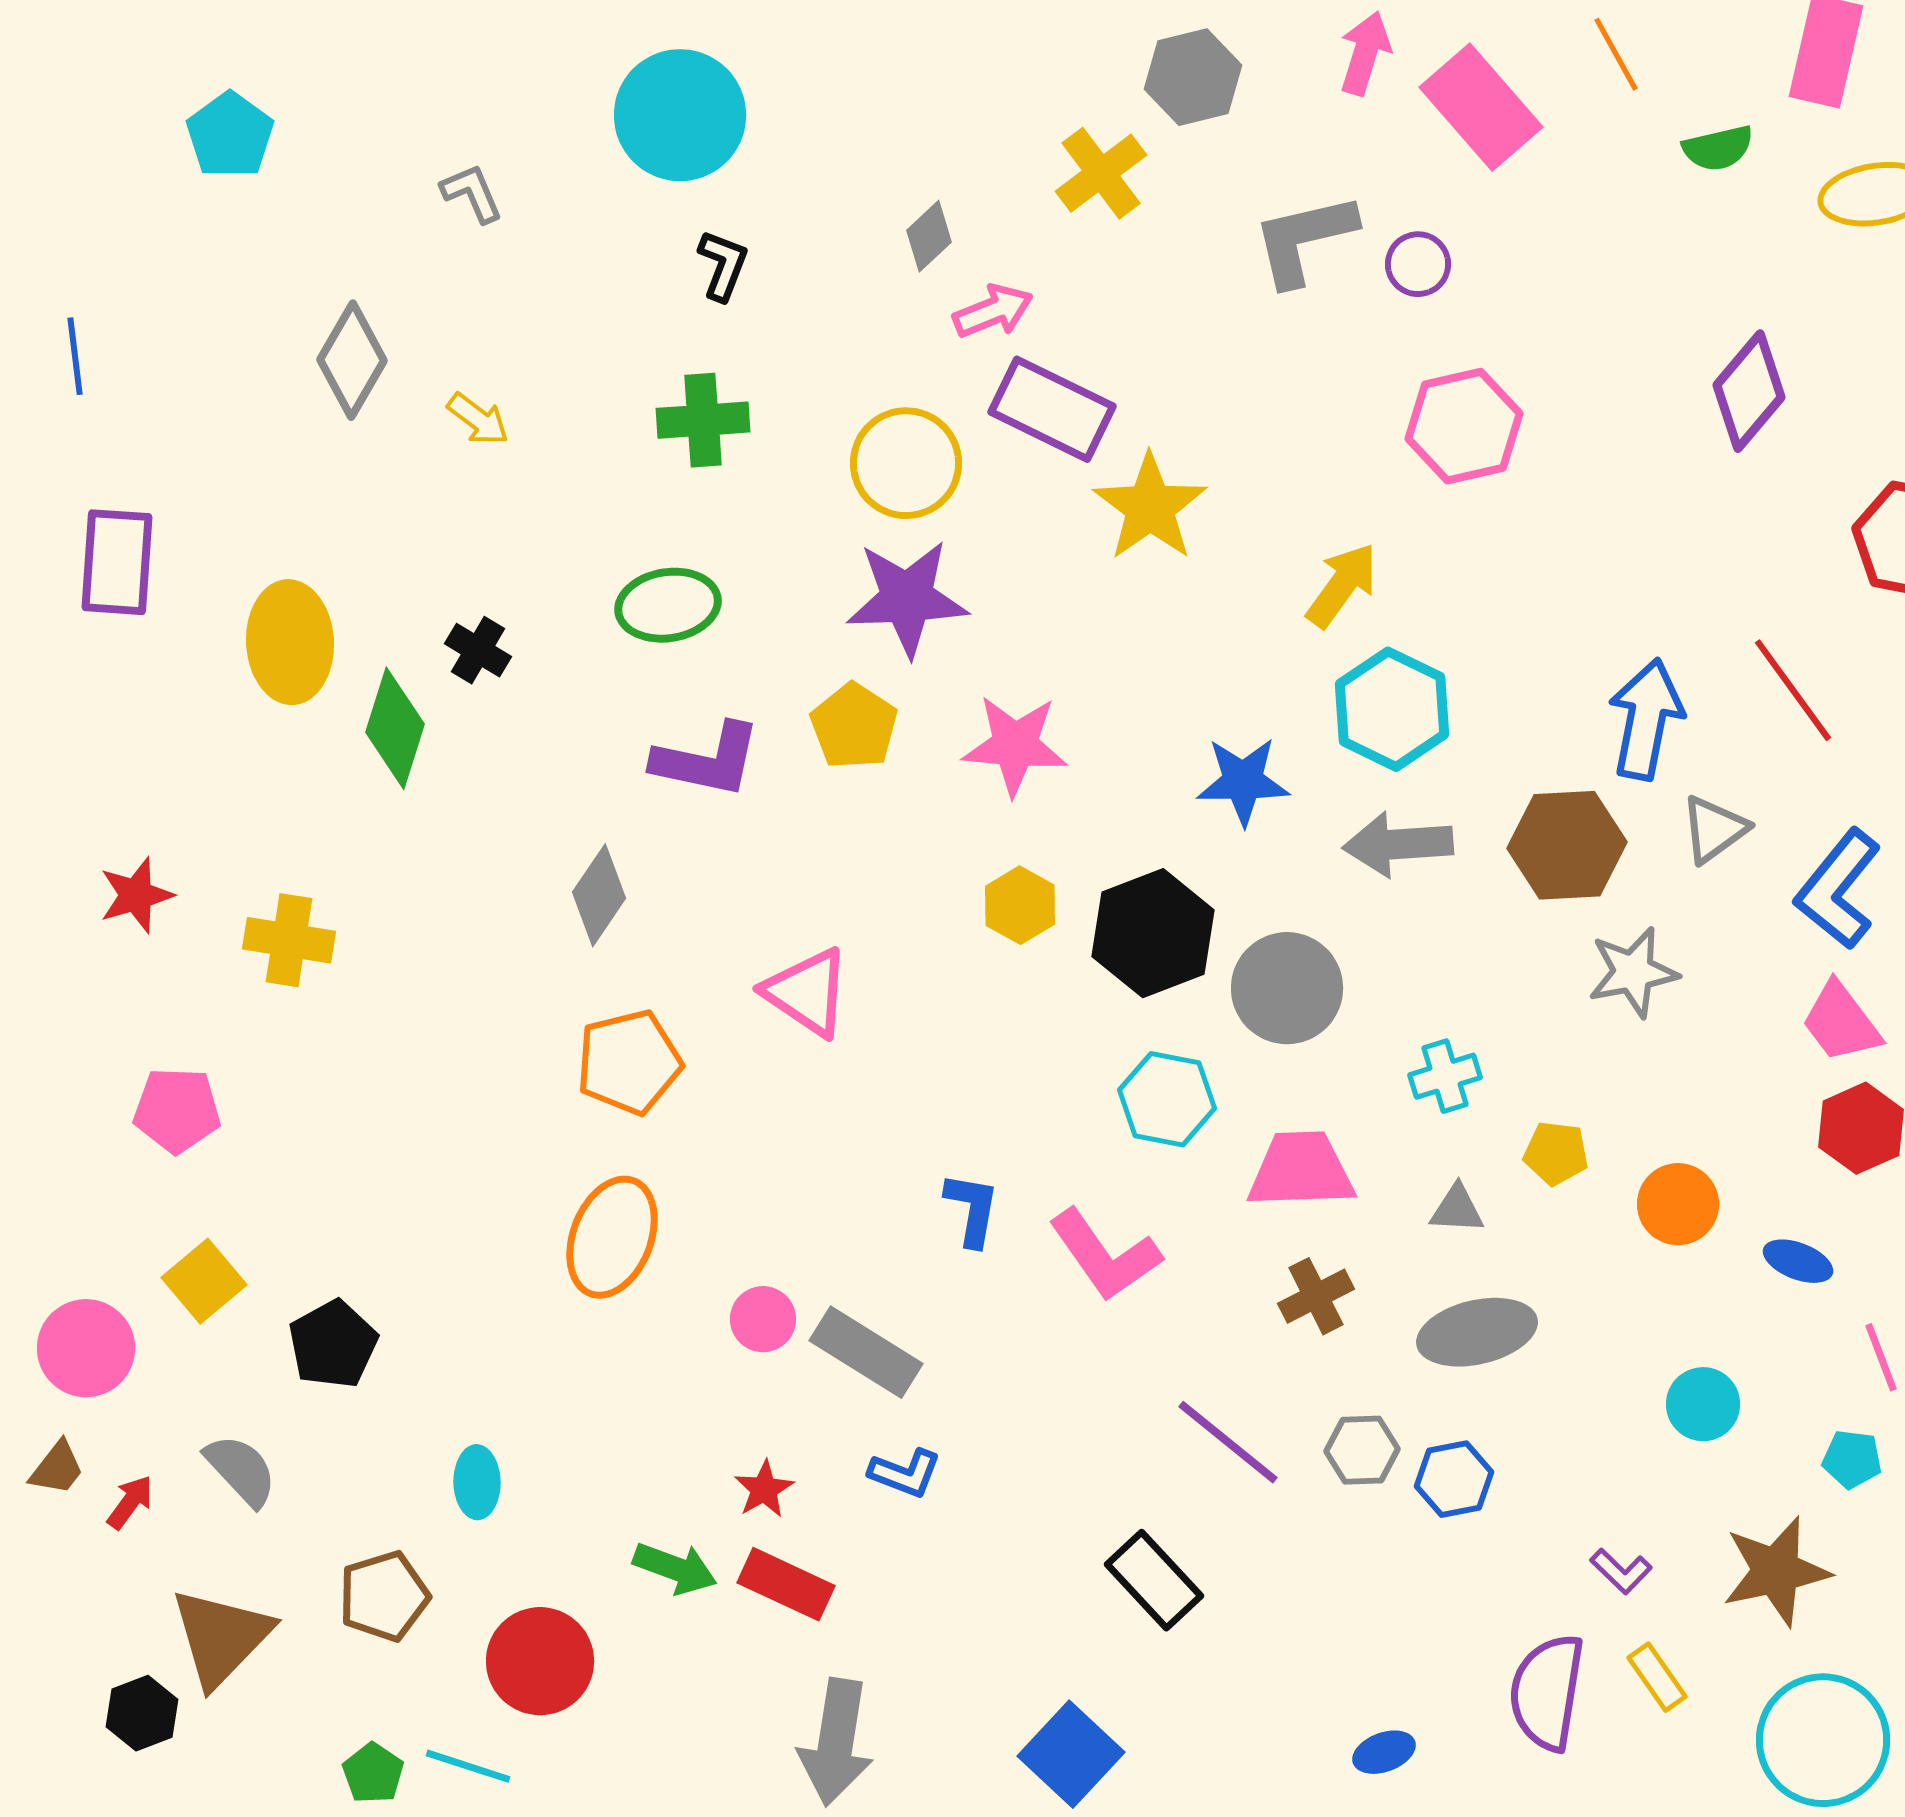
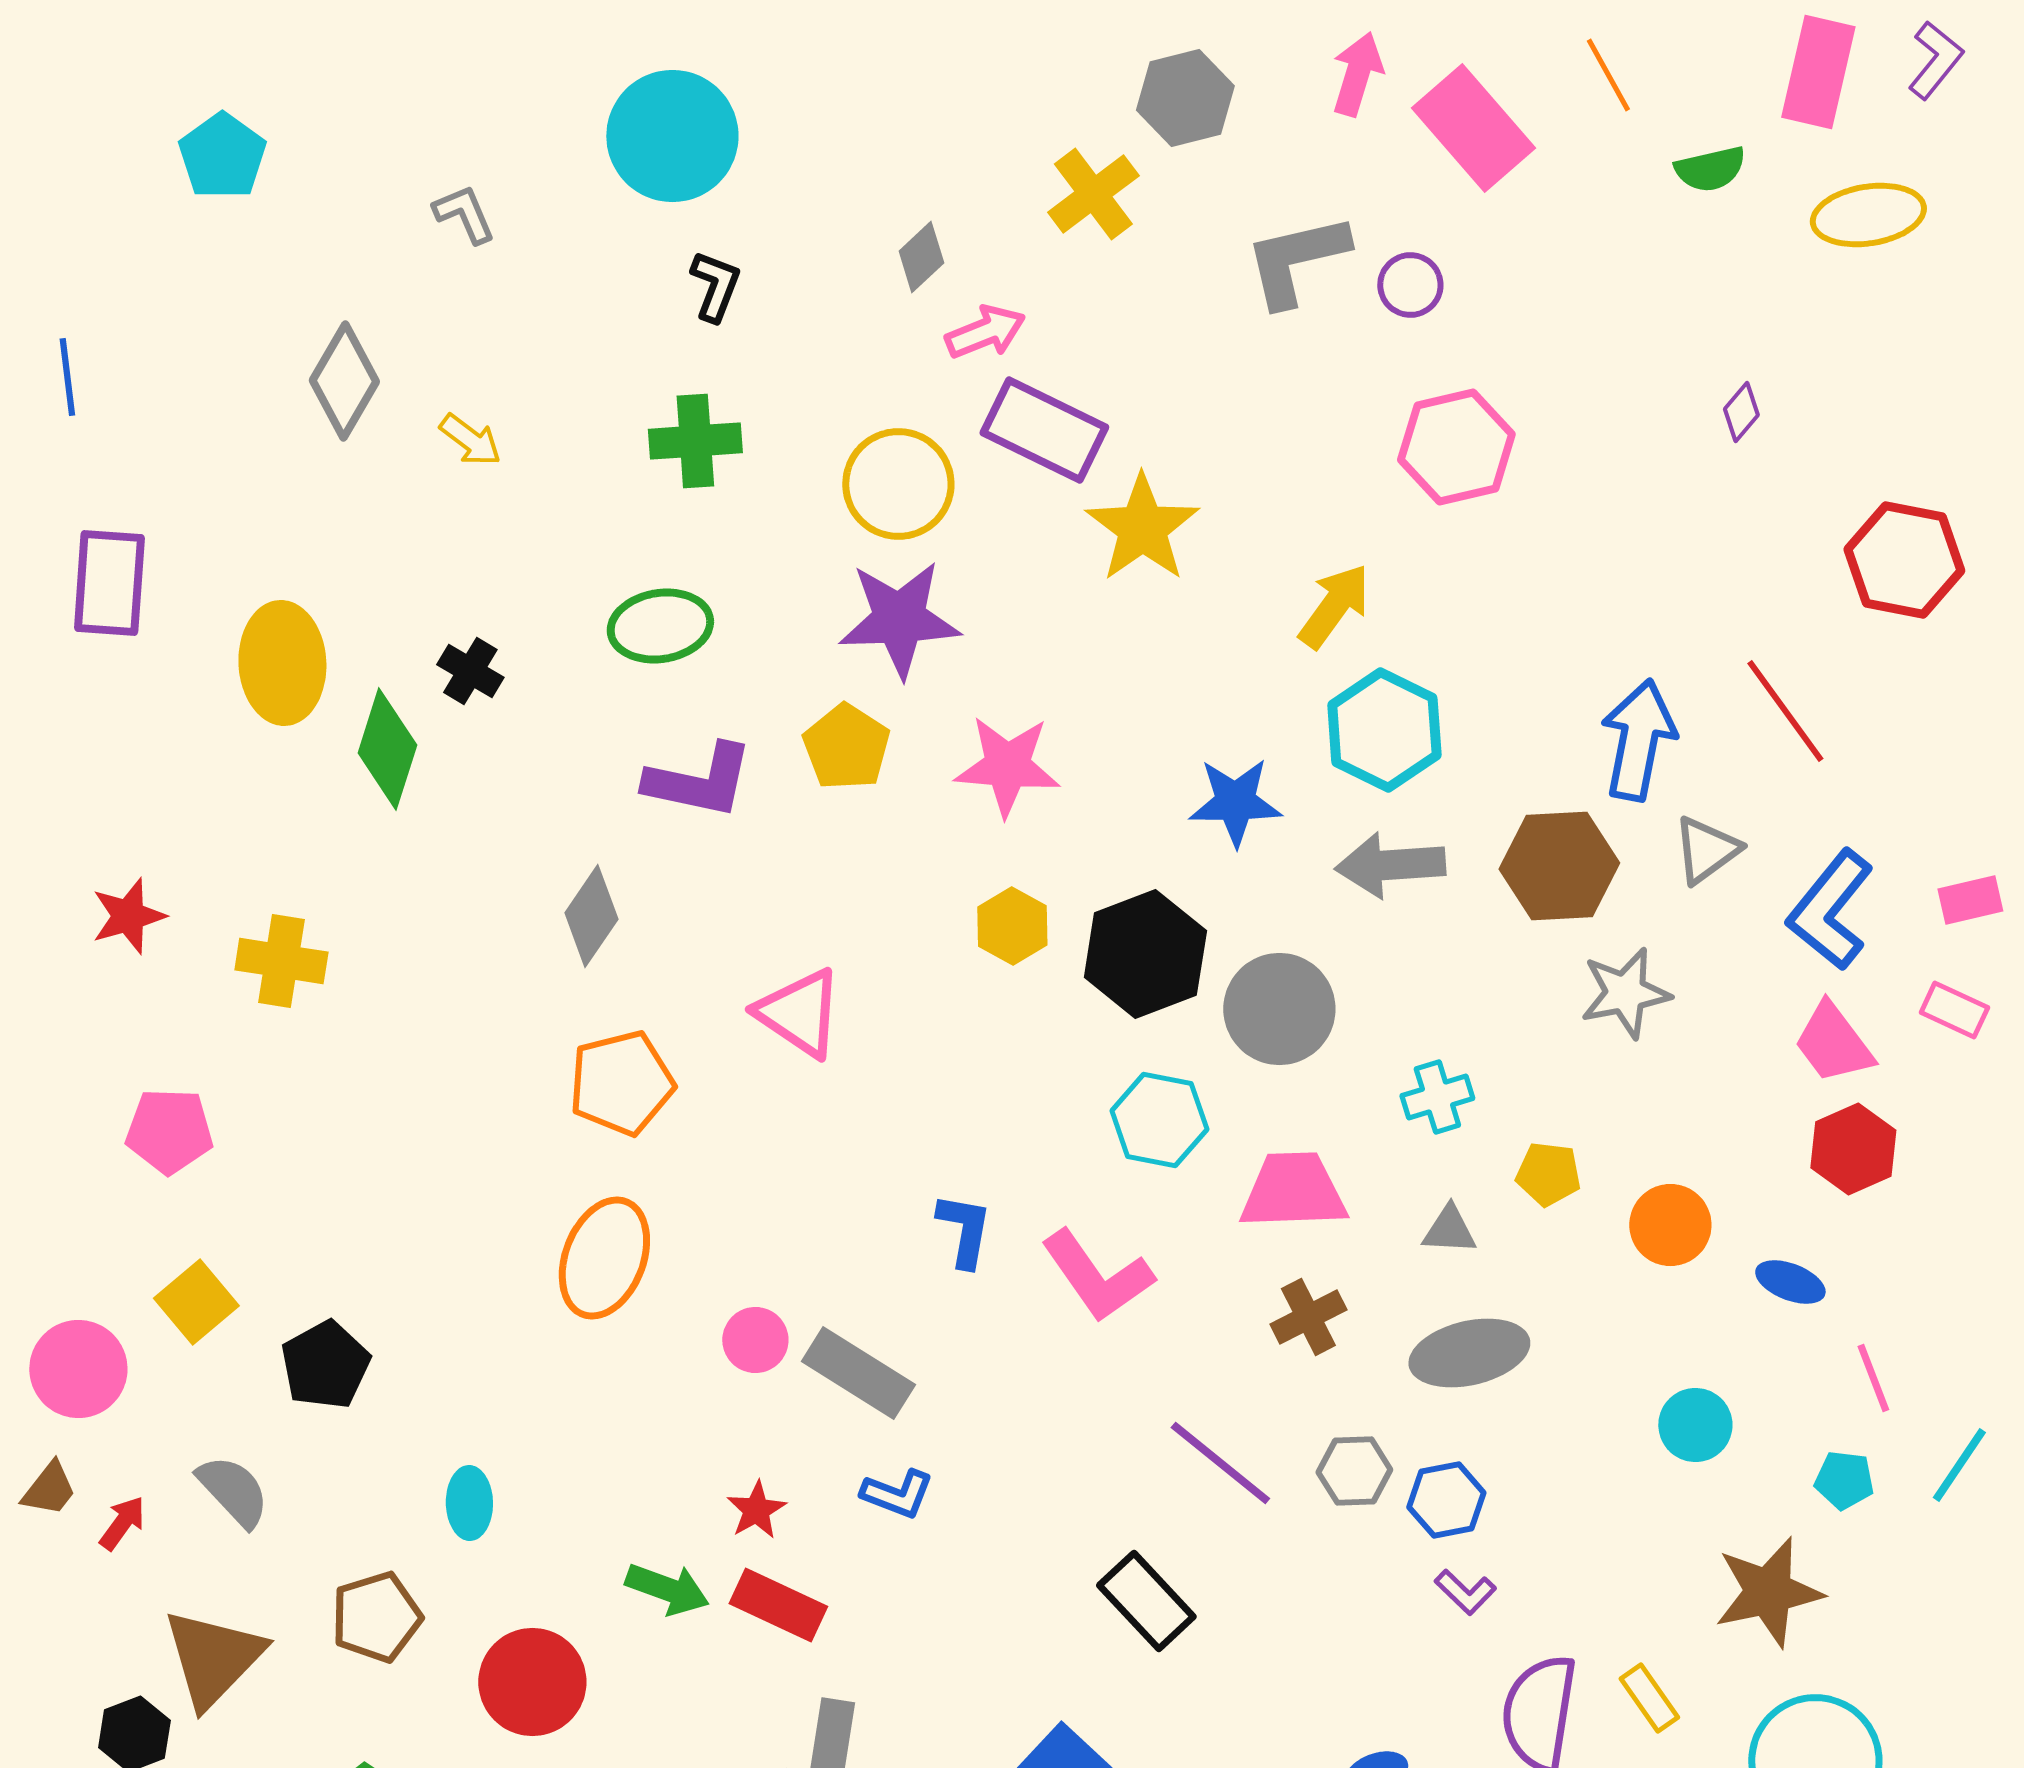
purple diamond: (1749, 391) -> (1741, 412), size x0.5
purple L-shape: (1621, 1571) -> (1465, 1592), moved

